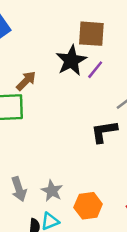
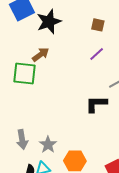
brown square: (91, 34) -> (98, 25), size x0.6
black star: (71, 61) -> (49, 22), moved

